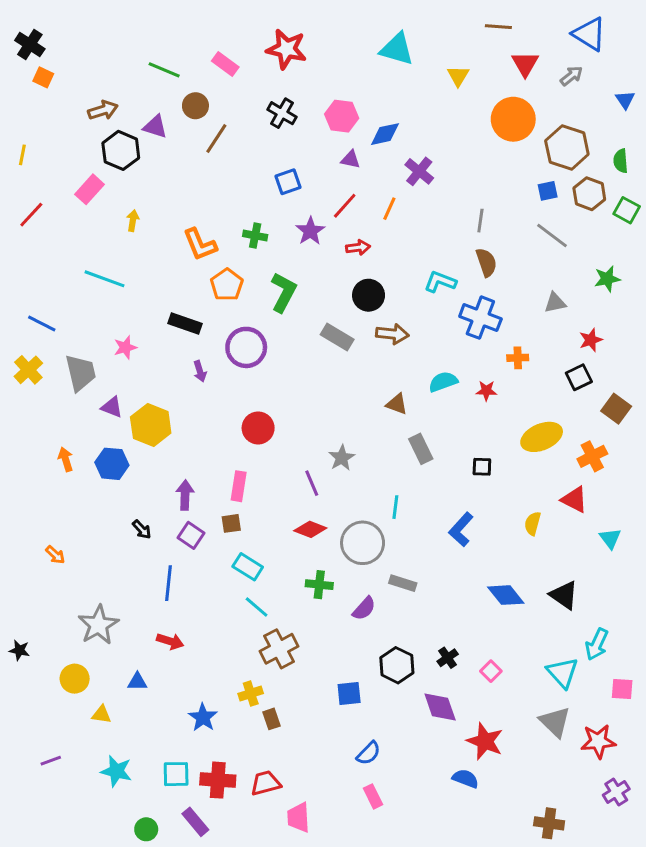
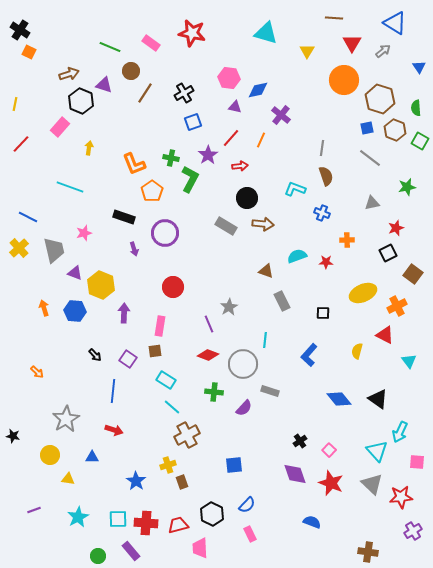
black cross: (282, 113) -> (184, 93), moved, turned 30
green L-shape: (283, 292) -> (190, 179), moved
blue cross: (480, 318) -> (322, 213), size x0.6
purple arrow: (185, 495) -> (124, 313), moved
black hexagon: (397, 665) -> (212, 514), moved
red star: (485, 741) -> (331, 483), moved
cyan star: (116, 771) -> (78, 517), turned 30

